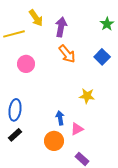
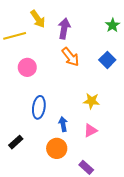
blue ellipse: (15, 110) -> (39, 107), moved
pink triangle: (77, 129) -> (90, 131), moved

